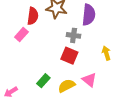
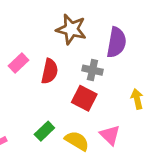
red semicircle: (33, 16) -> (50, 71), moved
yellow semicircle: (67, 86) -> (77, 141), turned 54

